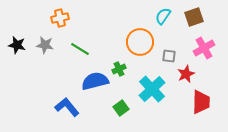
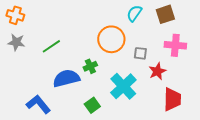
orange cross: (60, 18) -> (15, 15), moved, turned 30
pink cross: (204, 48) -> (175, 45), turned 35
green line: (80, 49) -> (51, 46), turned -66

